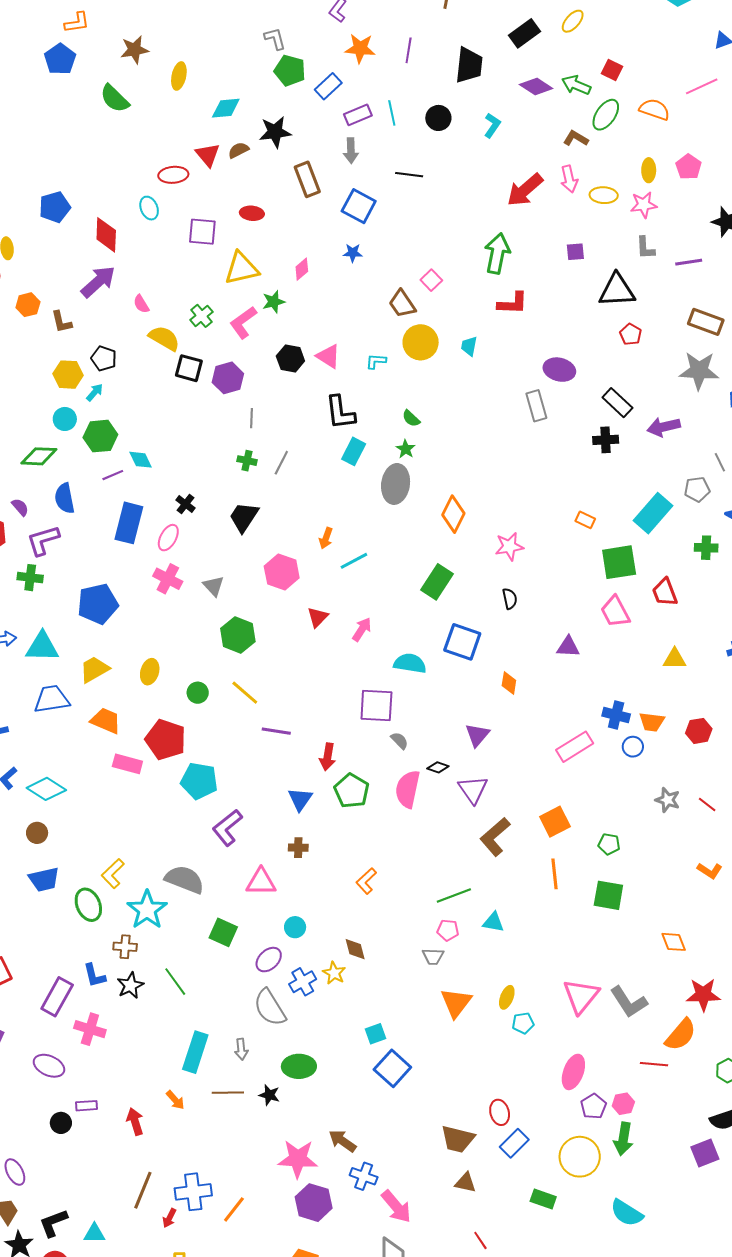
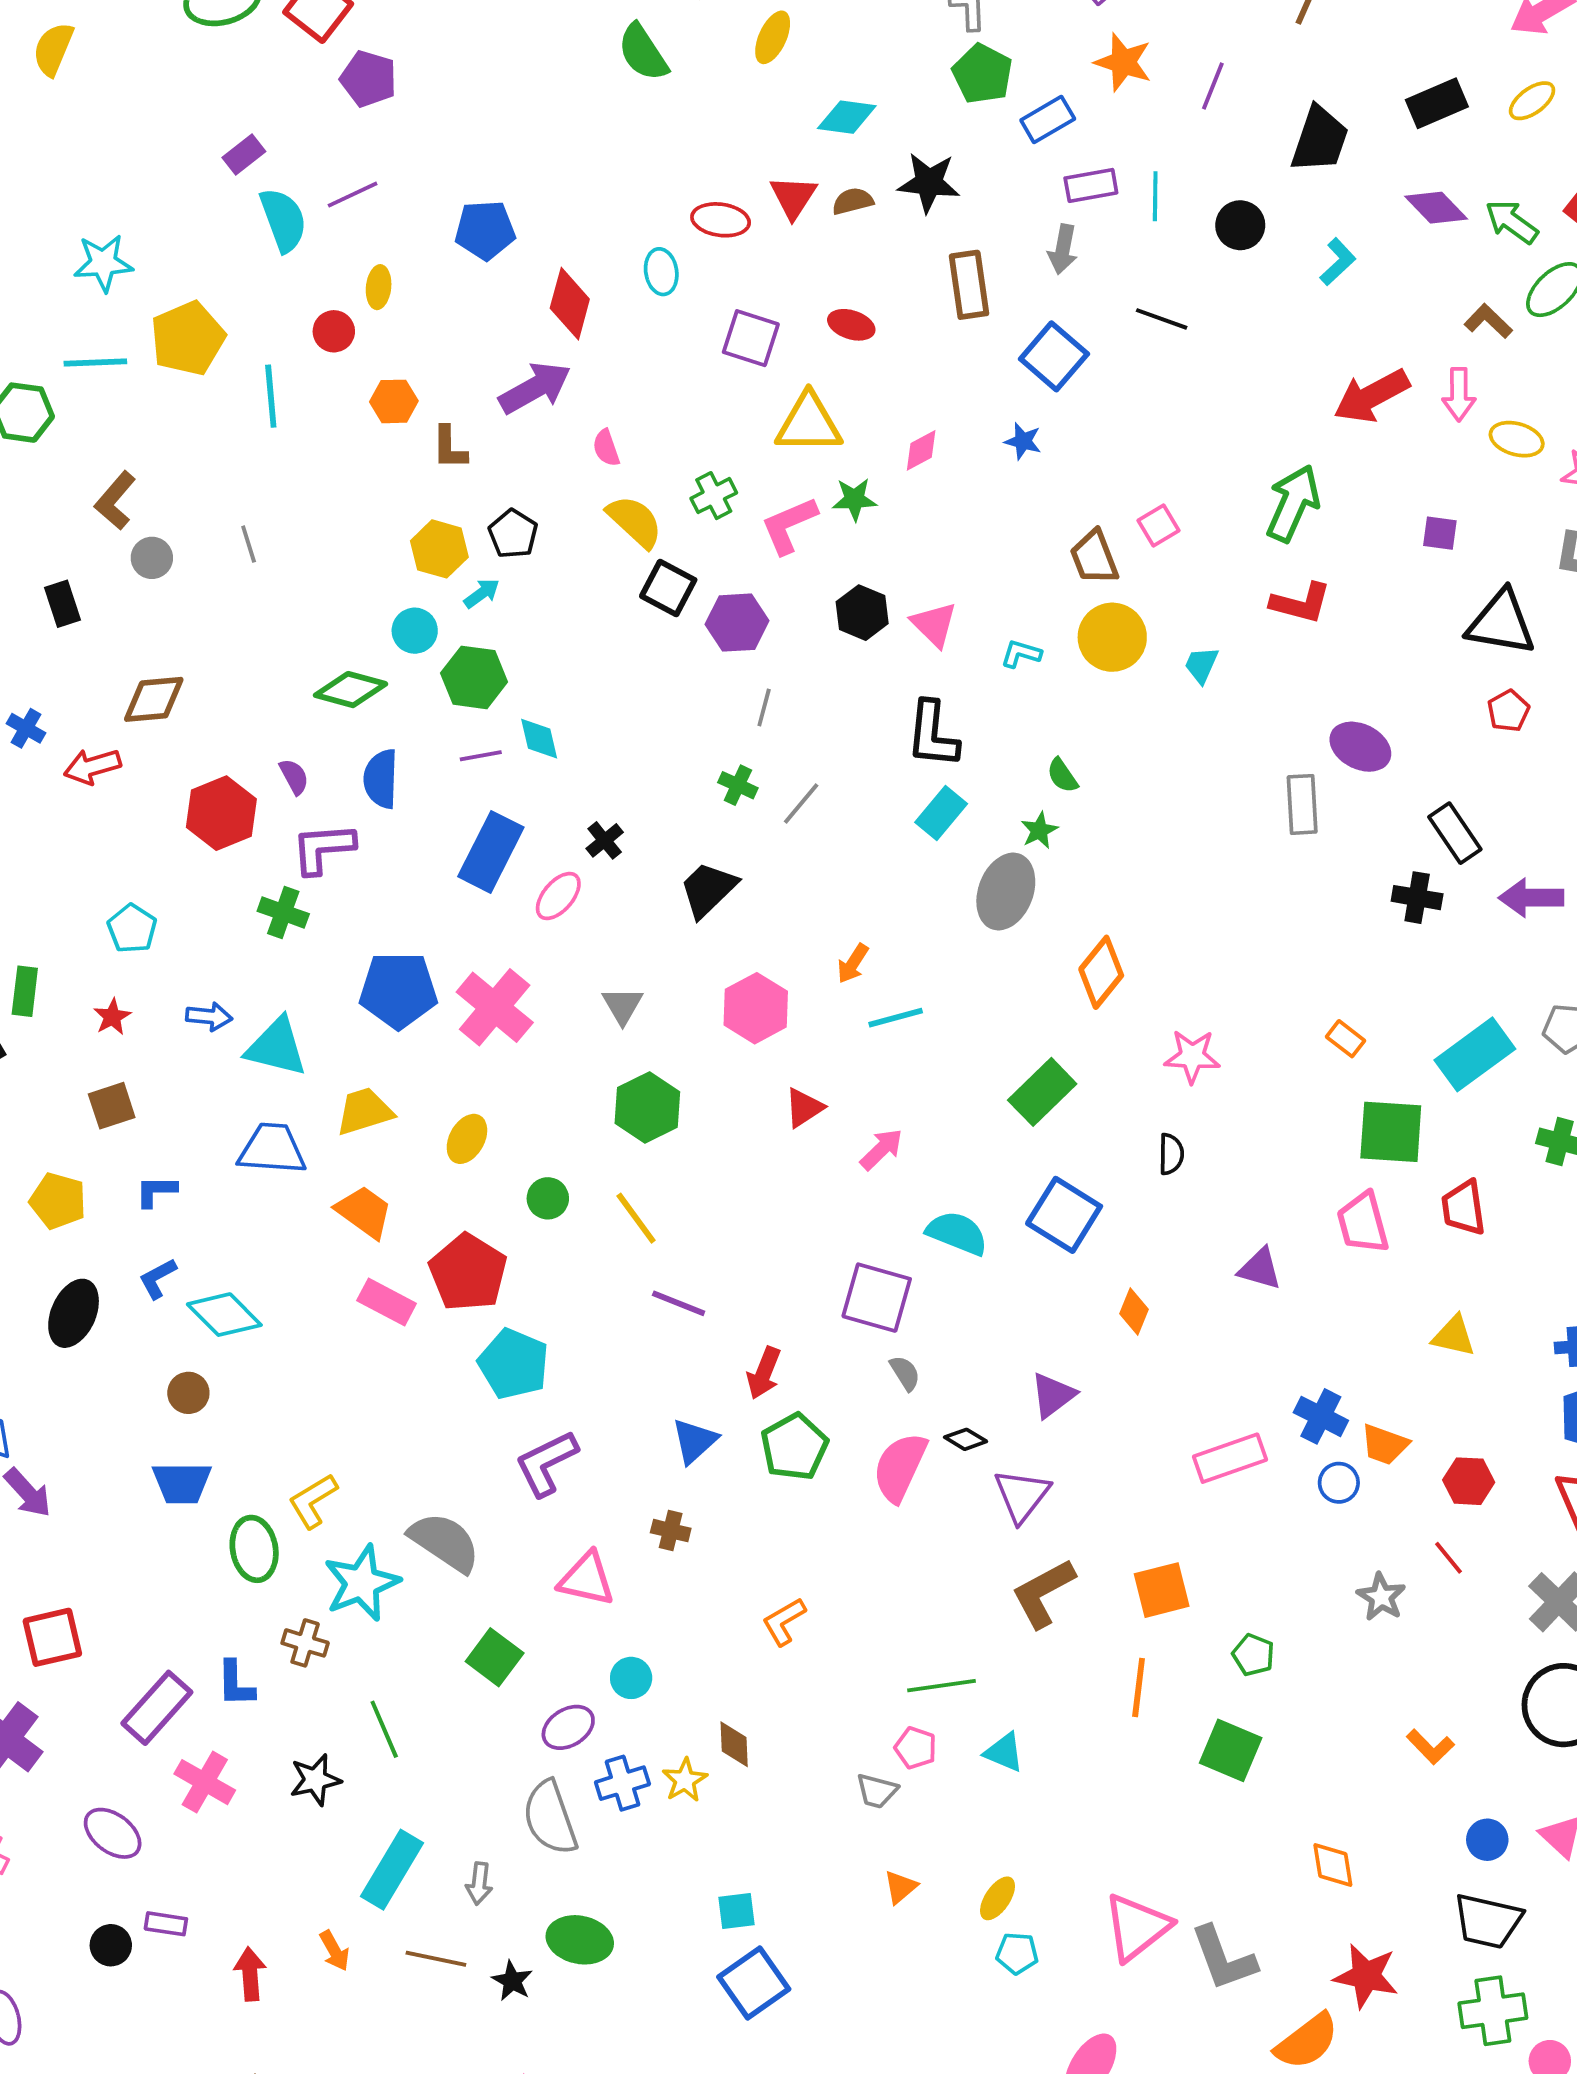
pink cross: (168, 579) -> (495, 1007), moved, size x1.4
red line: (707, 805) -> (1449, 1558), moved
black star: (130, 985) -> (315, 1780), moved
orange triangle: (456, 1003) -> (900, 1887), size x0.6

